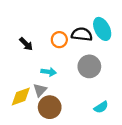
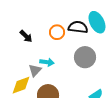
gray triangle: (40, 90) -> (35, 70), moved

